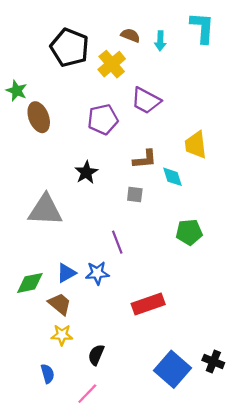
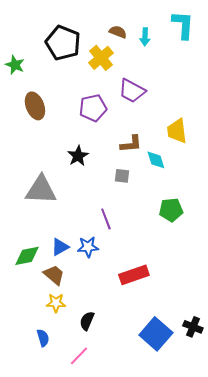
green star: (17, 91) -> (15, 65), moved

